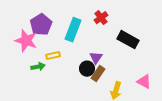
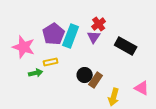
purple pentagon: (41, 25) -> (54, 34), moved
purple triangle: (96, 58) -> (94, 37), moved

